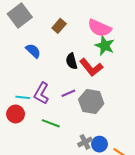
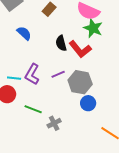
green line: (51, 123) -> (33, 109), moved
gray cross: (85, 142) -> (54, 123), moved
blue circle: (99, 144) -> (88, 103), moved

